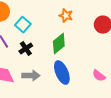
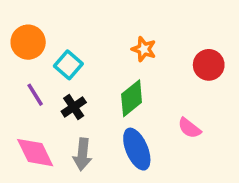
gray arrow: (31, 76) -> (82, 154), turned 96
pink semicircle: (99, 76) -> (189, 128), moved

